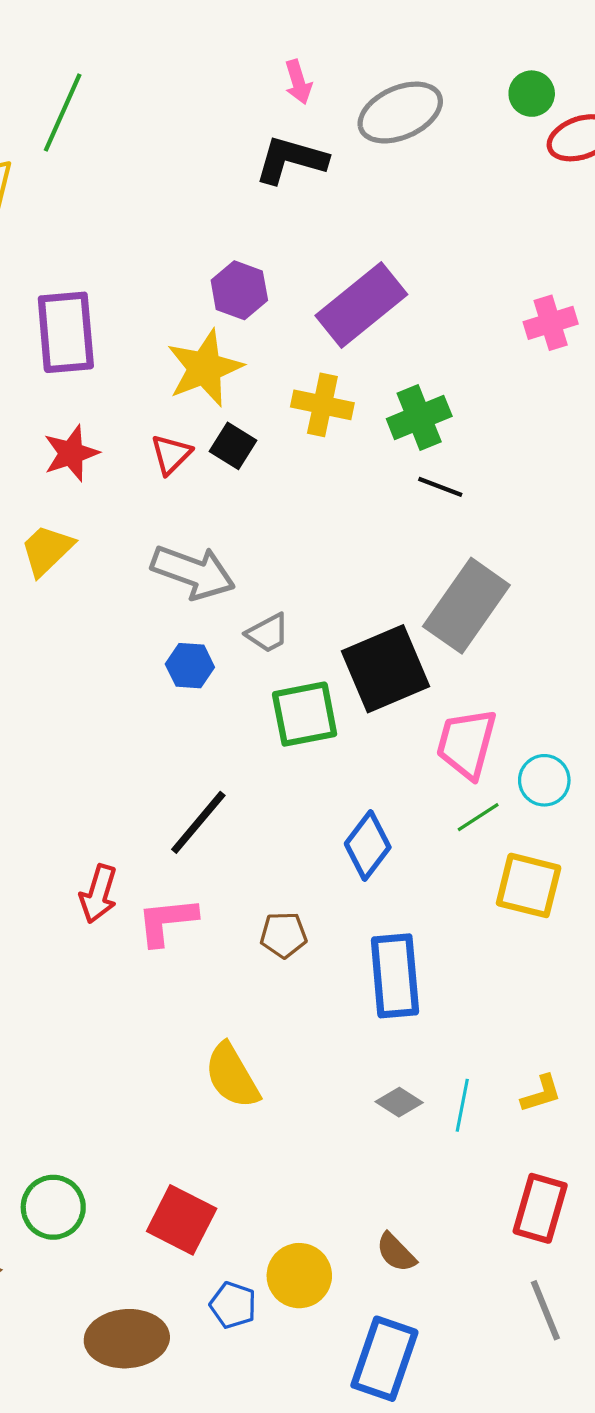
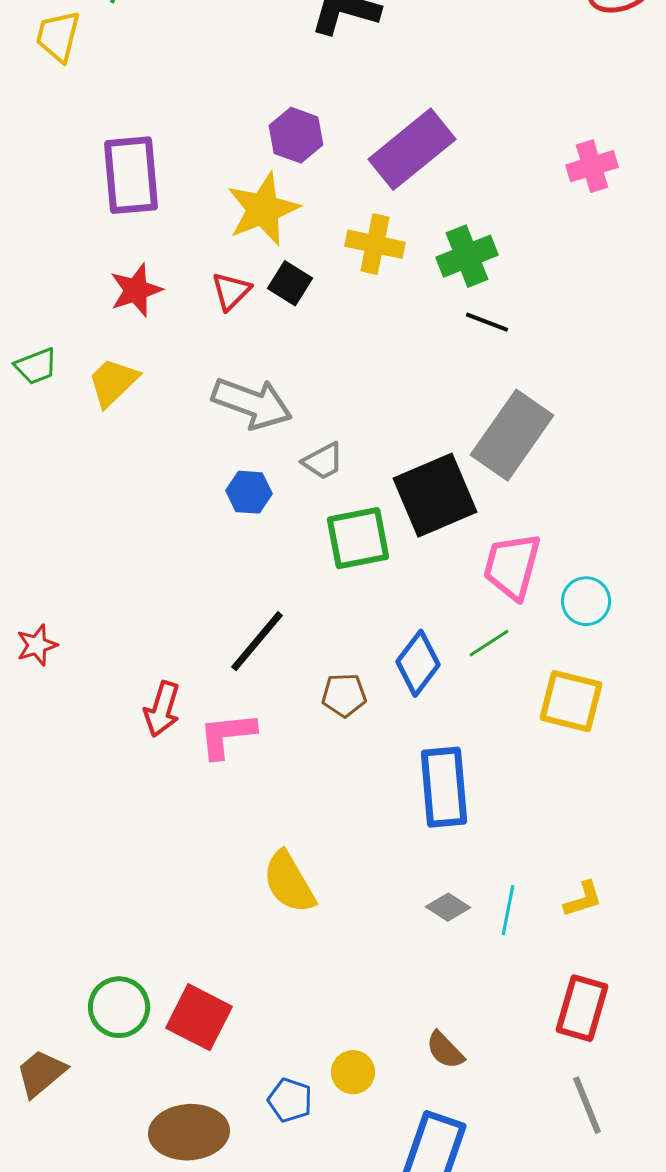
green line: (478, 817) -> (489, 643), moved
brown pentagon: (284, 935) -> (344, 695), moved
red square: (182, 1220) -> (199, 1017), moved
yellow circle: (299, 1276) -> (353, 1072), size x0.7

